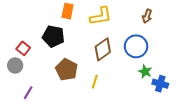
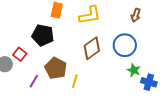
red square: (23, 48) -> (20, 54), moved
yellow line: (95, 82) -> (75, 81), moved
purple line: (28, 93) -> (34, 81), moved

